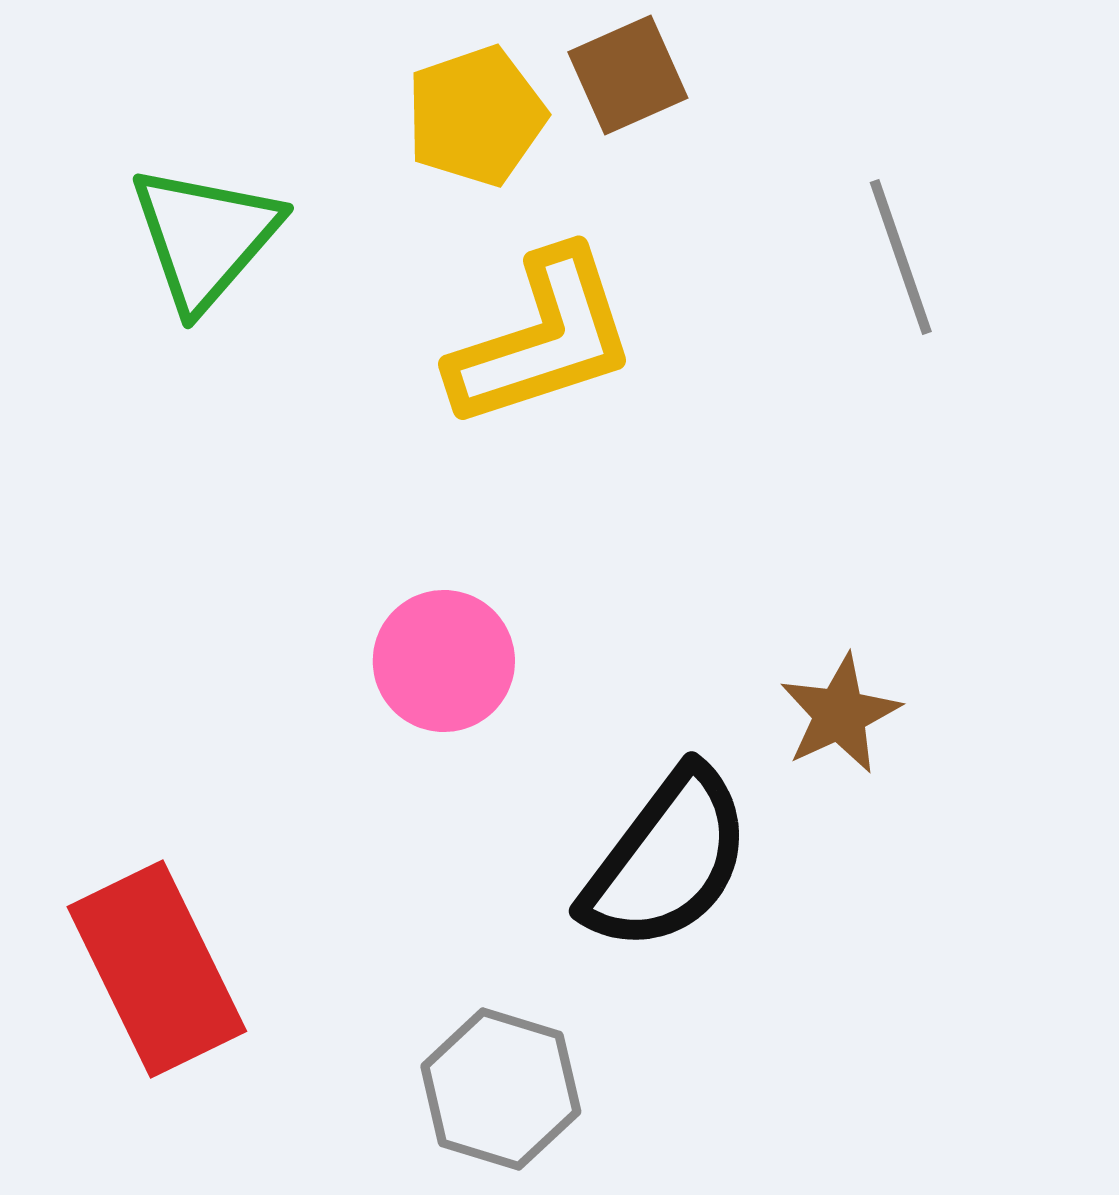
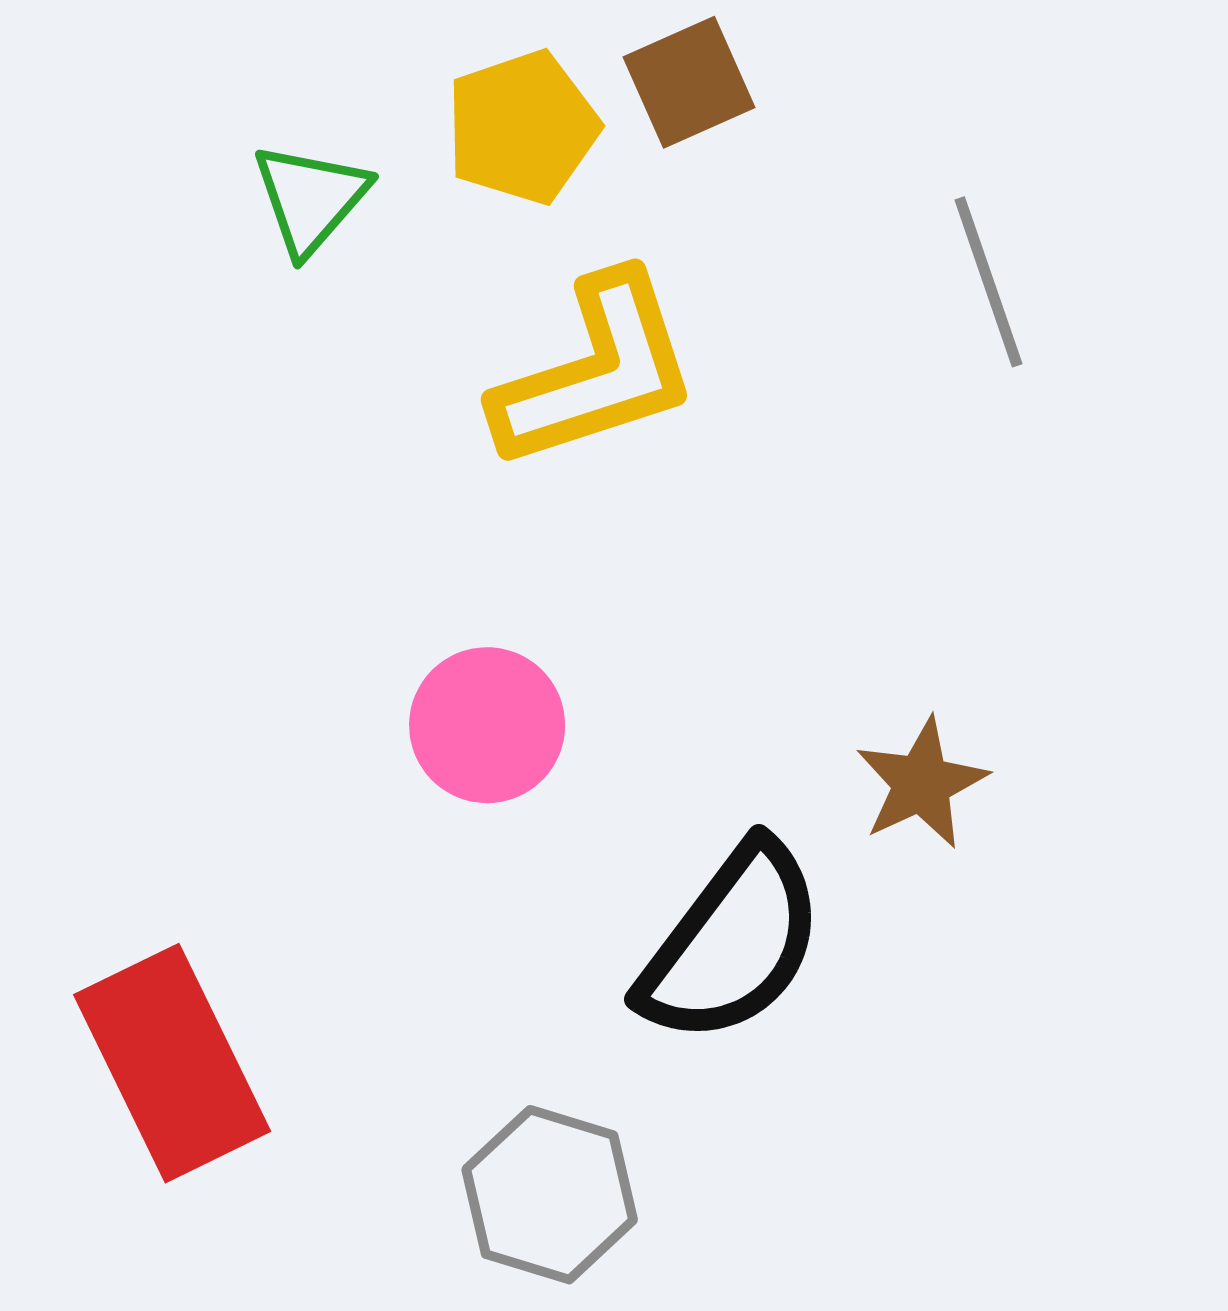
green triangle: (205, 237) -> (310, 199), moved, size x0.7

